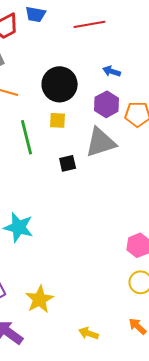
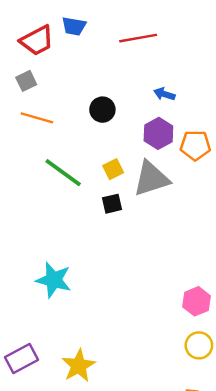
black circle: (60, 84) -> (102, 110), size x0.6
yellow square: (58, 120) -> (113, 169), moved, turned -30
green line: (27, 137) -> (63, 173), turned -40

